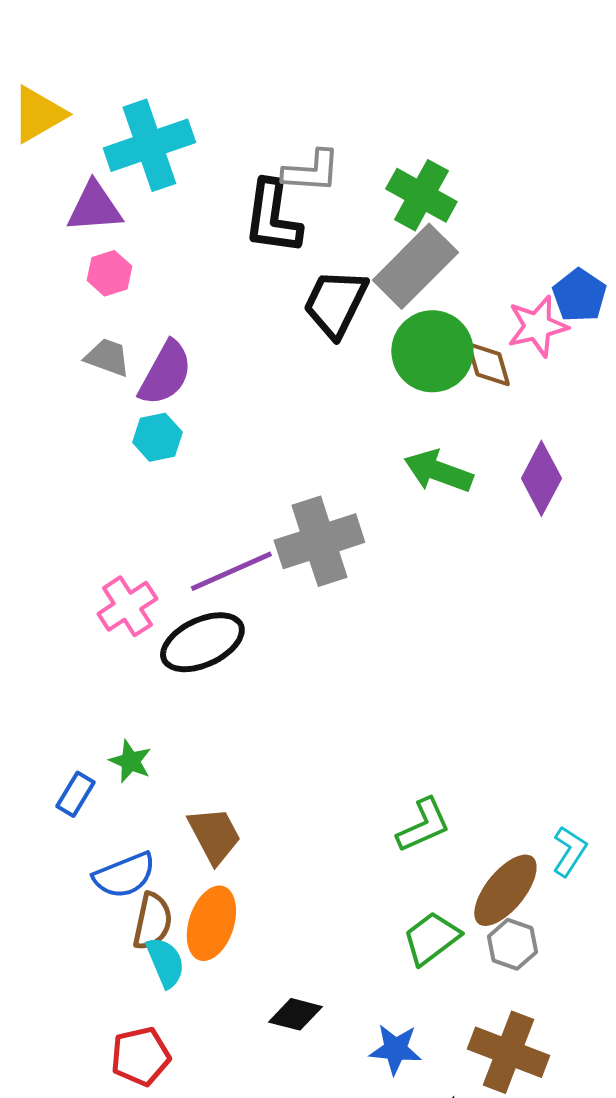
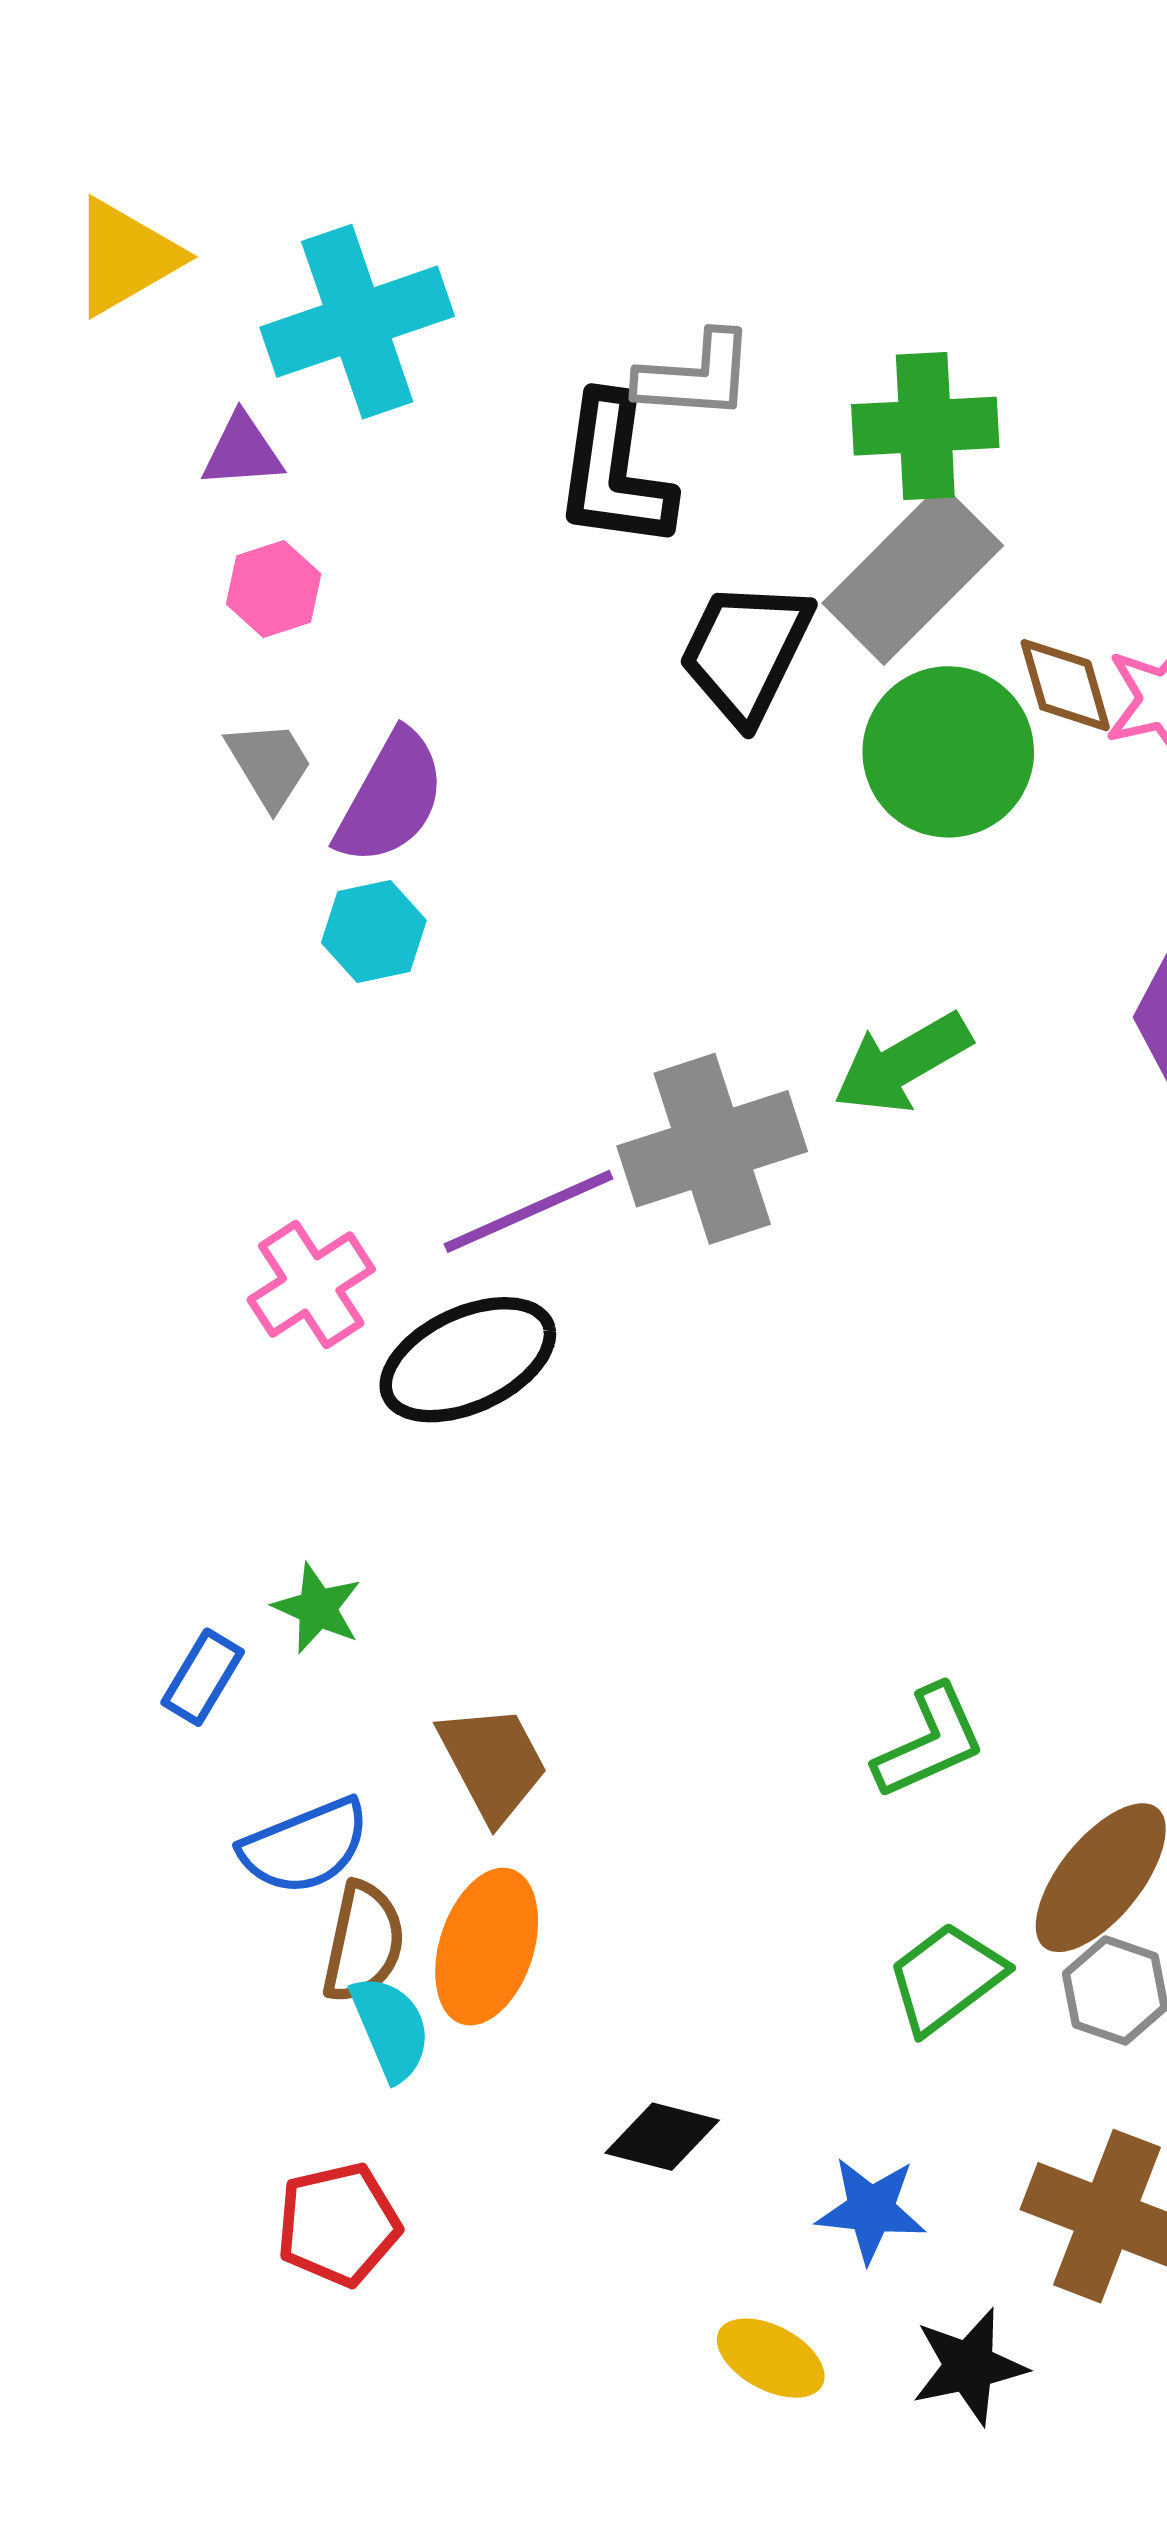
green cross: (421, 195) -> (925, 426), turned -32
purple triangle: (94, 207) -> (242, 451), size x0.7
gray trapezoid: (107, 357) -> (269, 764), turned 39
brown diamond: (488, 364) -> (1065, 685), moved
green arrow: (438, 471) -> (902, 1063), moved, turned -50

